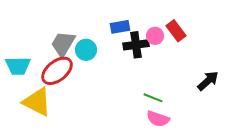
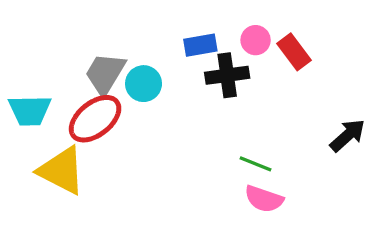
pink circle: (155, 36) -> (256, 40), moved

